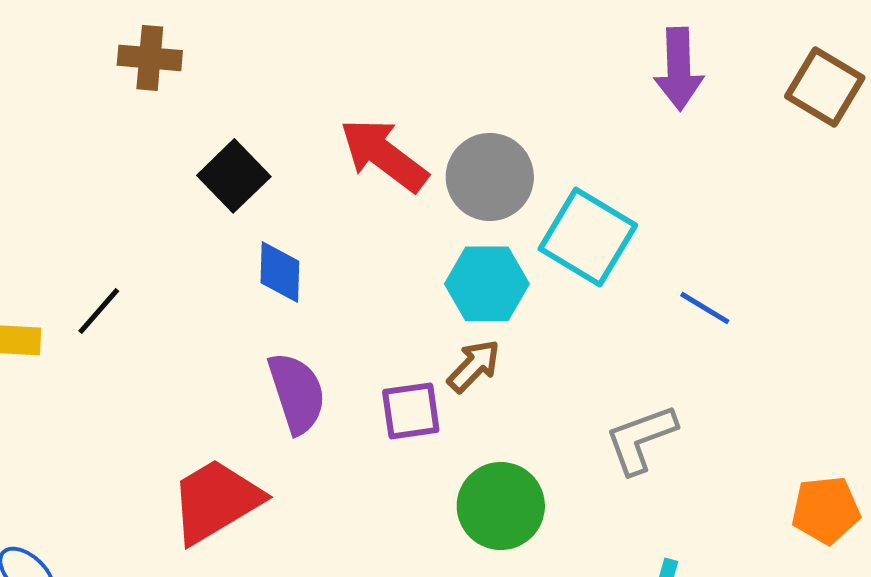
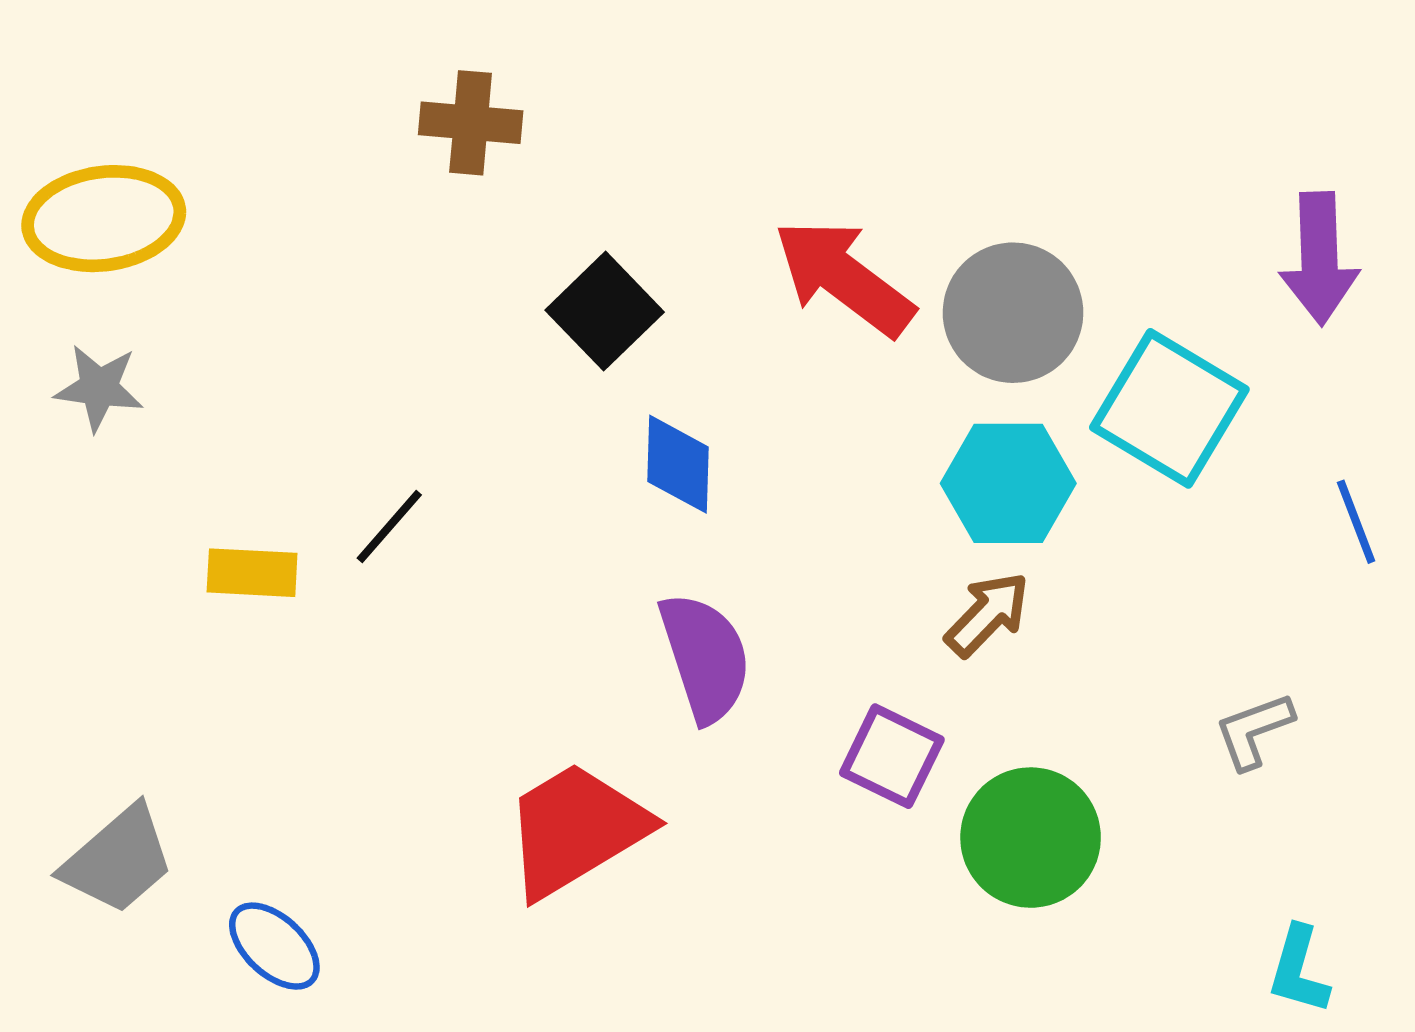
purple arrow: (679, 69) -> (1319, 258), moved
blue line: (705, 308) -> (1356, 522), turned 38
purple square: (411, 411) -> (892, 756), moved, turned 34
gray L-shape: (641, 439) -> (1254, 731), size x0.7

